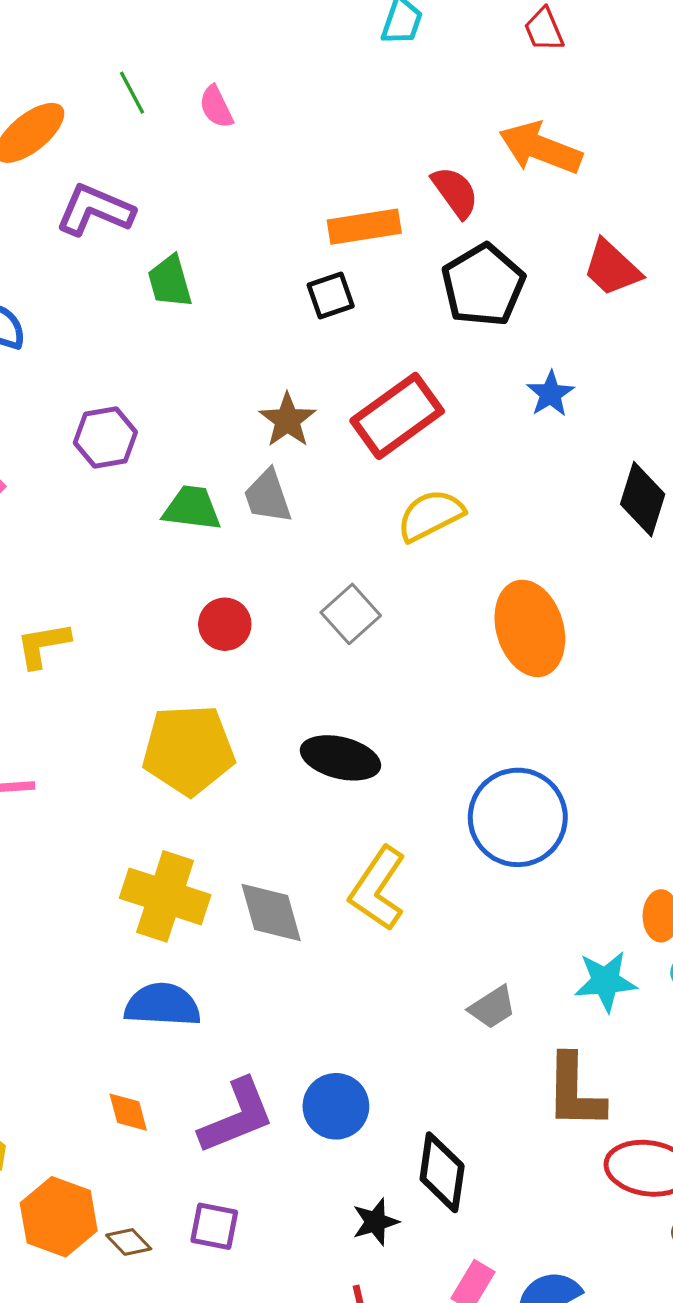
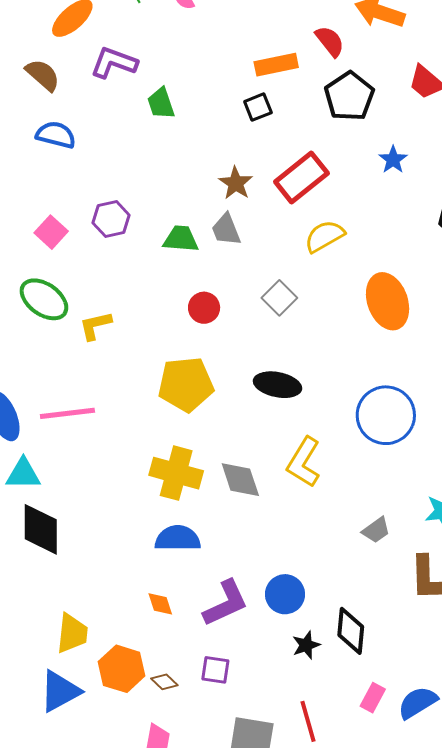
purple hexagon: (105, 437) -> (111, 219), moved
black star: (375, 1222) -> (306, 645), moved

